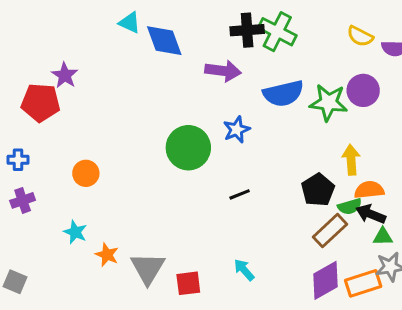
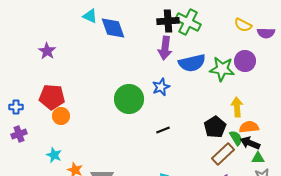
purple arrow: (223, 71) -> (165, 48), moved, turned 90
red pentagon: (41, 102) -> (52, 97), moved
green semicircle: (350, 206) -> (236, 138), turned -105

